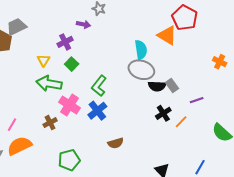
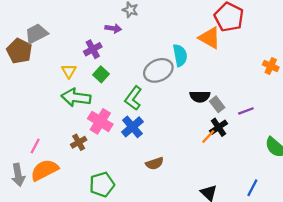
gray ellipse: (141, 70) -> (158, 70), moved, turned -40
gray rectangle: (172, 86) -> (217, 104), moved
black cross: (163, 113) -> (218, 127), moved
orange line: (181, 122) -> (208, 137), moved

